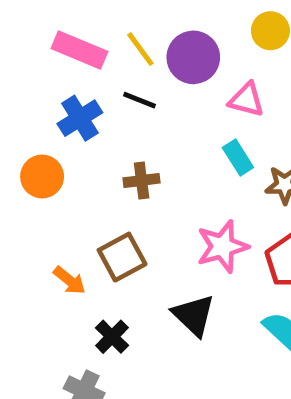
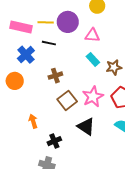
yellow line: (140, 49) -> (46, 22), turned -42
brown square: (122, 257) -> (67, 100), moved
orange arrow: (69, 280) -> (33, 121), turned -136
black cross: (112, 337) -> (54, 141), turned 32

